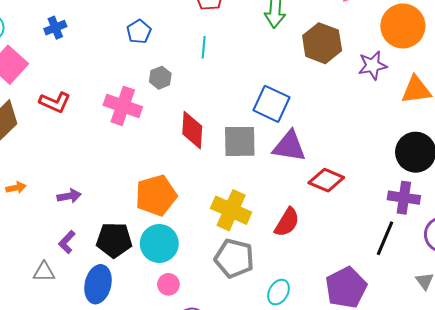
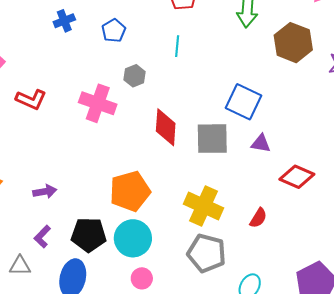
blue cross: (55, 28) -> (64, 21), moved
purple triangle: (289, 146) -> (261, 143), size x0.6
red semicircle: (287, 222) -> (258, 218), size x0.7

